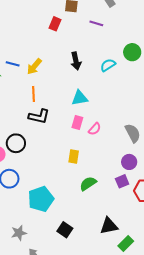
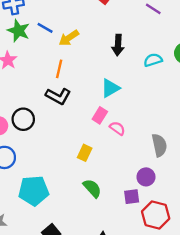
cyan triangle: (80, 98) -> (110, 88), turned -36
pink semicircle: (95, 129) -> (117, 128), turned -112
green semicircle: (88, 184) -> (92, 188), turned 66

